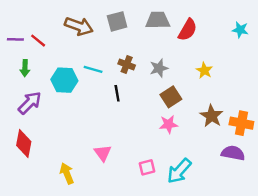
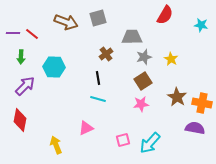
gray trapezoid: (158, 20) -> (132, 37), moved
red semicircle: (188, 30) -> (165, 15), moved
brown cross: (127, 65) -> (106, 54), turned 32
gray star: (159, 68) -> (144, 57), moved
cyan line: (93, 69) -> (98, 99), moved
pink triangle: (103, 153) -> (86, 128), turned 42

